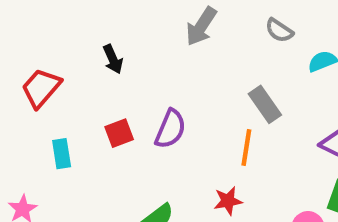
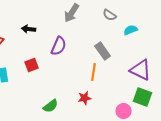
black arrow: (113, 59) -> (29, 29), turned 120
purple semicircle: (170, 129) -> (59, 46), moved

